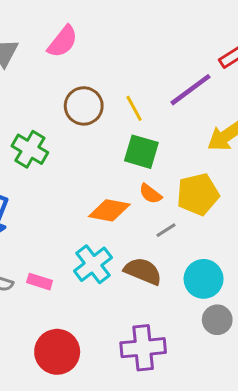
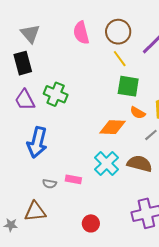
pink semicircle: (63, 42) -> (81, 33), moved, turned 135
brown circle: (84, 106) -> (118, 32), moved
red circle: (57, 352) -> (91, 223), size x0.6

